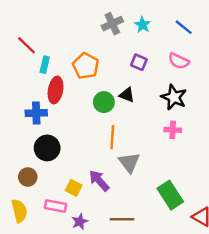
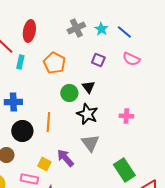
blue line: (184, 27) -> (124, 32), moved
red ellipse: (56, 90) -> (29, 31), moved
black triangle: (127, 95) -> (88, 87), turned 32
black star: (174, 97) -> (87, 114), moved
orange line: (112, 137) -> (48, 122), moved

